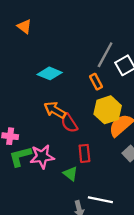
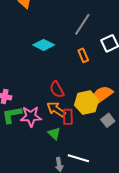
gray line: (105, 55) -> (82, 24), moved
orange arrow: (55, 110) -> (56, 109), moved
yellow hexagon: (108, 110) -> (86, 103), moved

